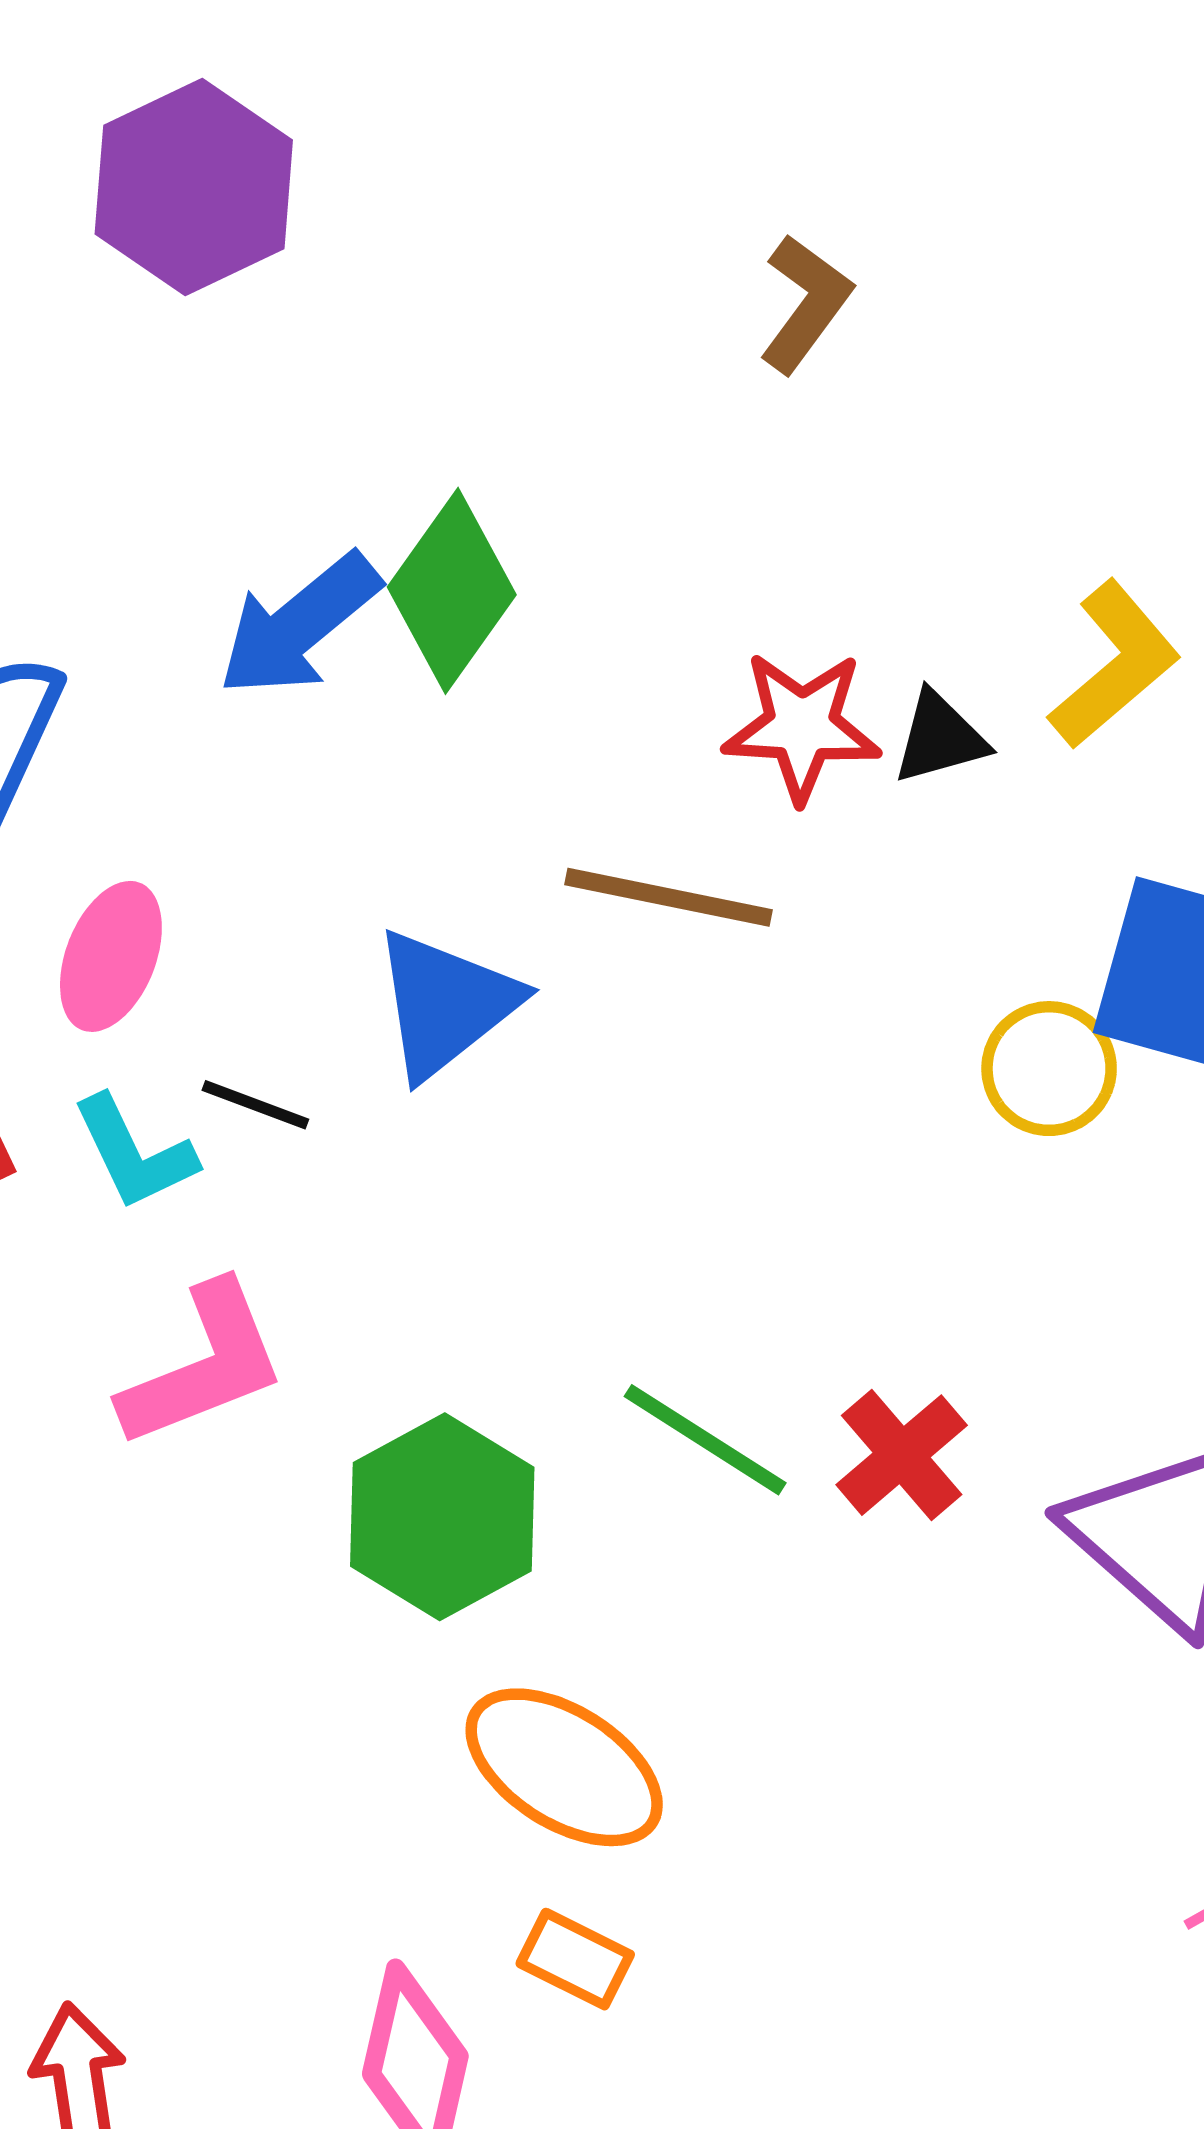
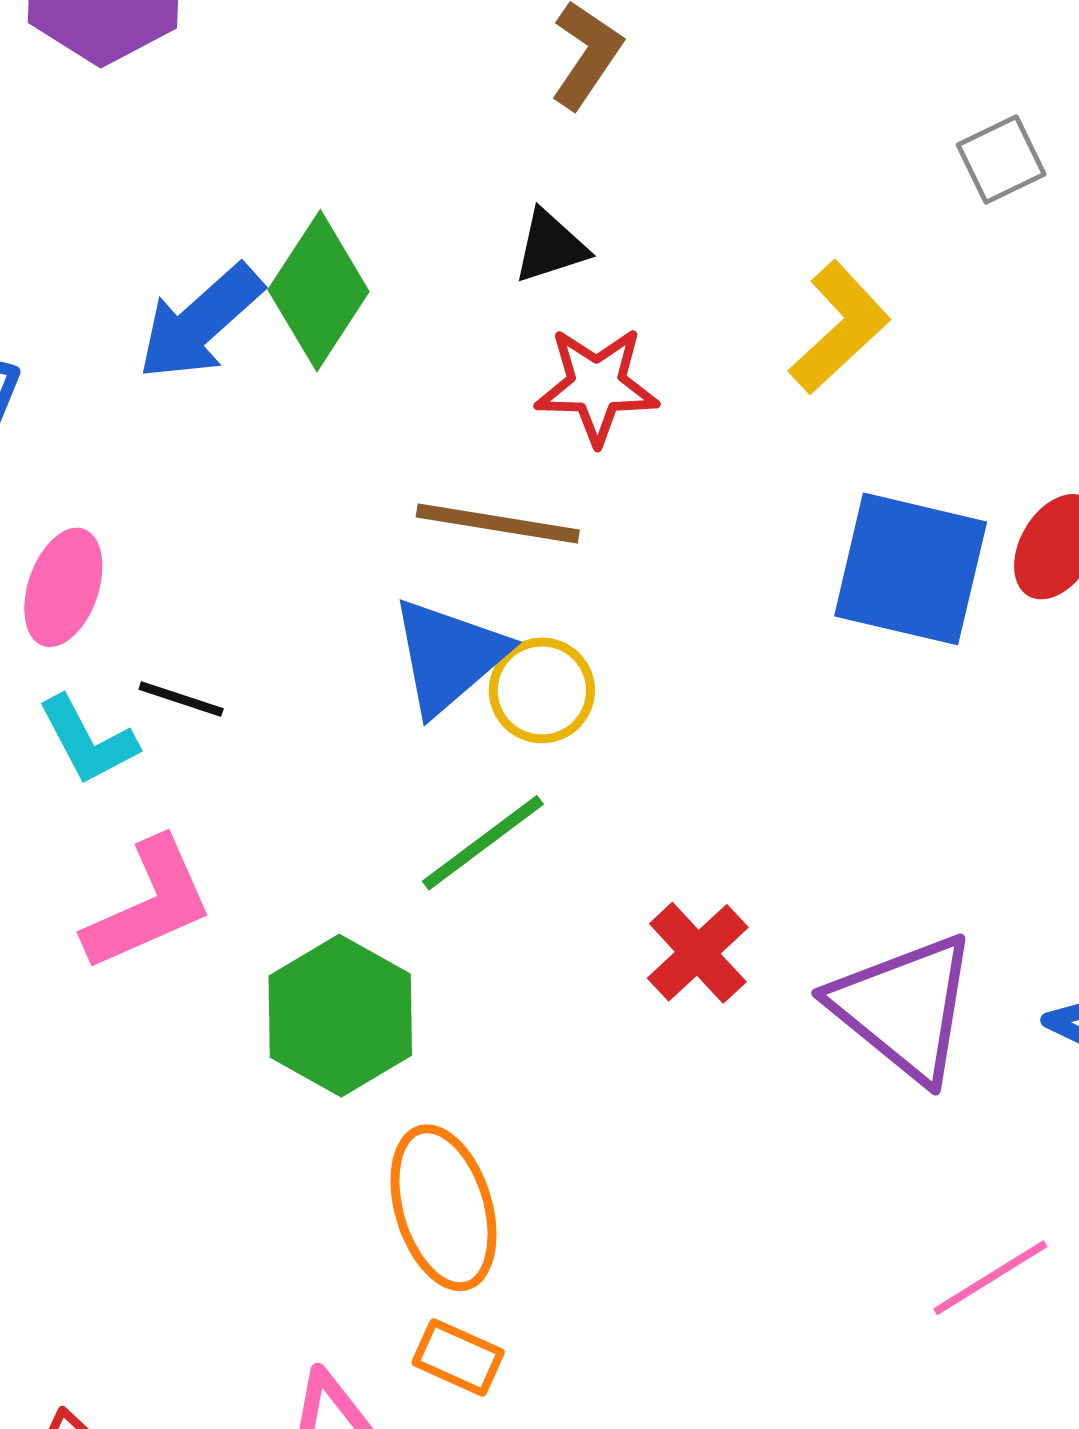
black triangle: (940, 738) -> (550, 247), moved
blue triangle: (446, 1004) -> (449, 656), moved
yellow circle: (1049, 1069) -> (542, 690), moved
green line: (705, 1440) -> (483, 843), moved, turned -67
orange ellipse: (564, 1767) -> (443, 1208), turned 43

